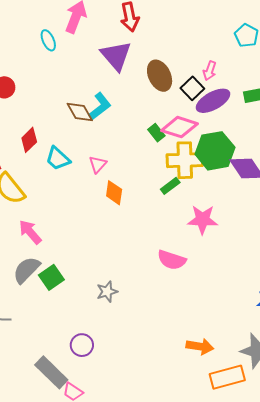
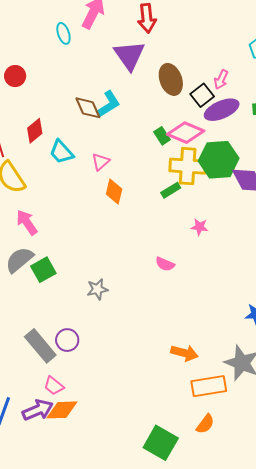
pink star: (203, 220) -> (200, 227), size x0.6
pink semicircle: (172, 260) -> (165, 264), size x0.7
gray rectangle: (51, 372) -> (40, 346), moved

